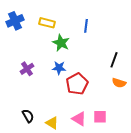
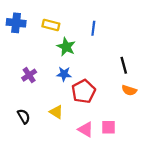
blue cross: (15, 21) -> (16, 23), turned 30
black line: (114, 60) -> (124, 65), turned -35
black semicircle: (28, 116) -> (24, 116), moved
yellow triangle: (52, 123) -> (56, 112), moved

